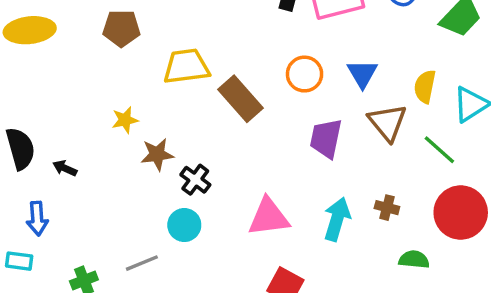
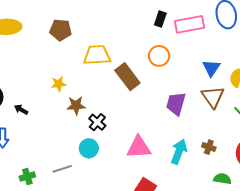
orange circle: (305, 74) -> (159, 56), moved
blue triangle: (362, 74) -> (211, 68), moved

